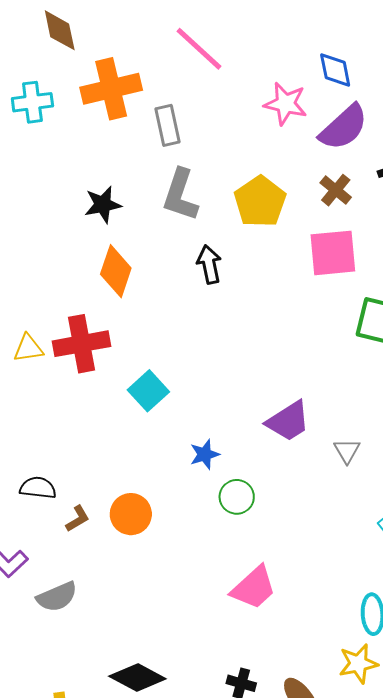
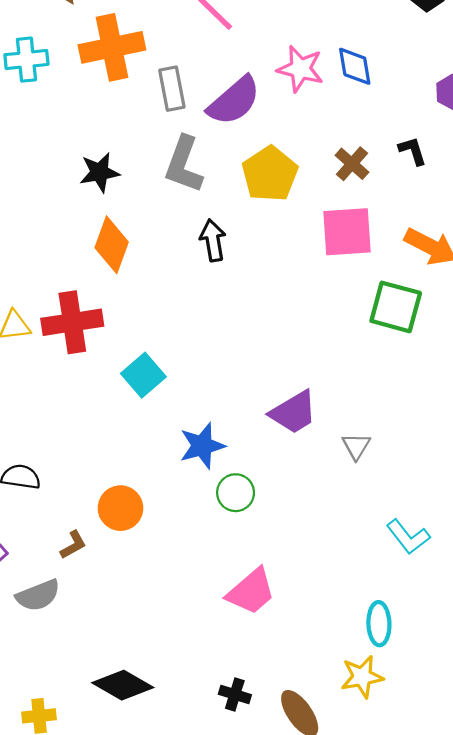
blue diamond: (335, 70) -> (355, 66), moved
purple semicircle: (344, 127) -> (234, 101), moved
blue star: (205, 454) -> (202, 446), size x1.4
brown L-shape: (78, 519) -> (73, 545), moved

